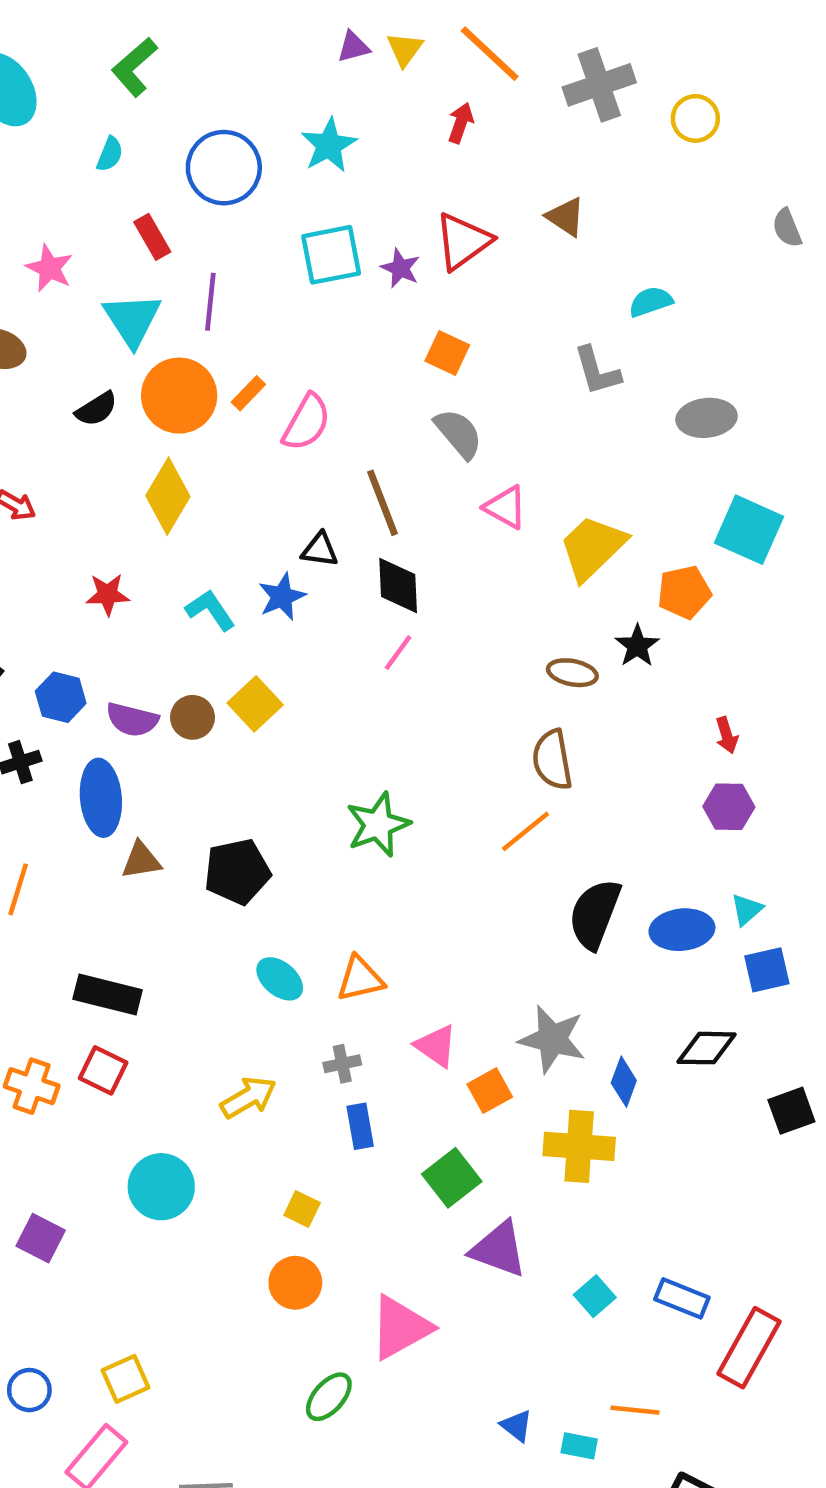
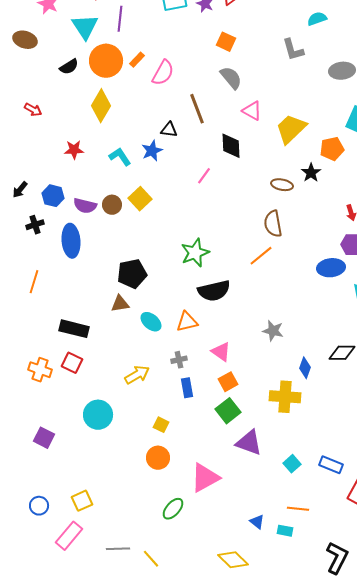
black diamond: (398, 586) -> (231, 146), moved
brown triangle: (141, 860) -> (120, 304), moved
black semicircle: (595, 914) -> (214, 291), moved, turned -124
blue ellipse: (682, 930) -> (331, 268), moved
gray star: (552, 1039) -> (273, 331), moved, size x0.7
orange square: (490, 1091) -> (228, 382), moved
orange line: (635, 1410) -> (298, 509), moved

